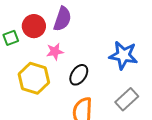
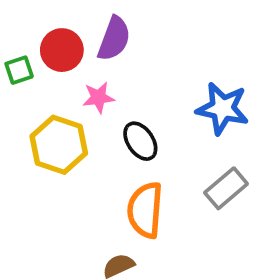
black ellipse: (79, 75) -> (140, 141), turned -70

